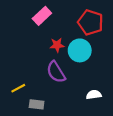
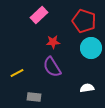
cyan circle: (80, 50) -> (91, 48), moved
yellow line: (18, 88) -> (17, 73), moved

